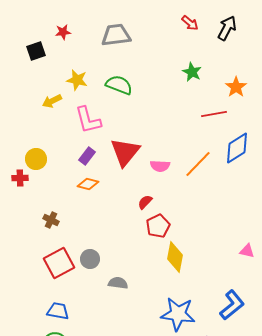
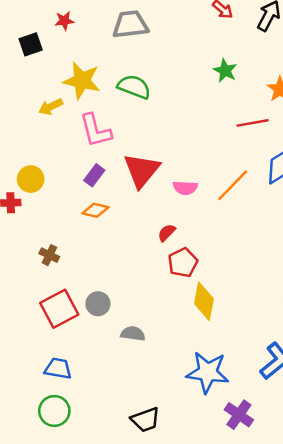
yellow star: (77, 80) -> (82, 81), size x1.4

